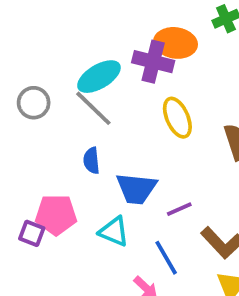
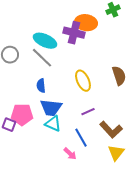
cyan ellipse: (99, 77) -> (45, 41), turned 55
yellow ellipse: (177, 118) -> (83, 81), moved
blue trapezoid: (136, 189) -> (51, 108), moved

